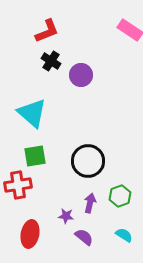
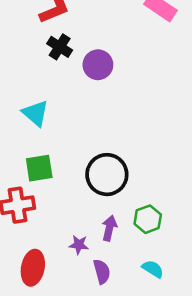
cyan triangle: (32, 113) -> (35, 113), size x0.7
purple semicircle: (84, 237) -> (102, 272), turned 36

